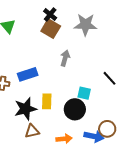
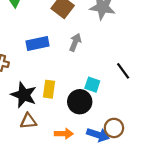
blue rectangle: (28, 74) -> (37, 44), moved
black star: (25, 109) -> (24, 95), turned 30

